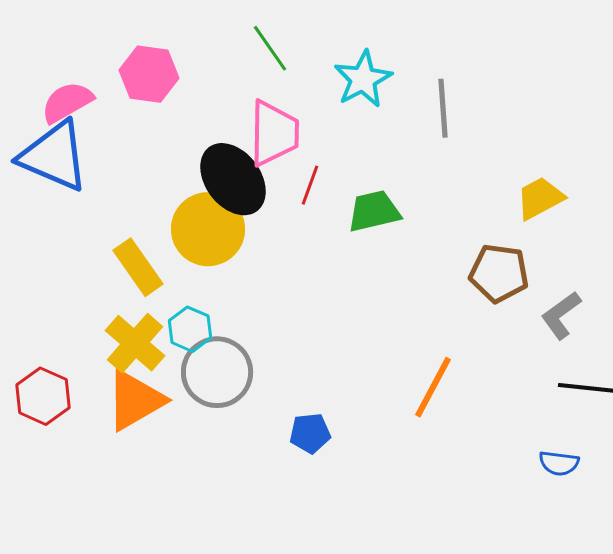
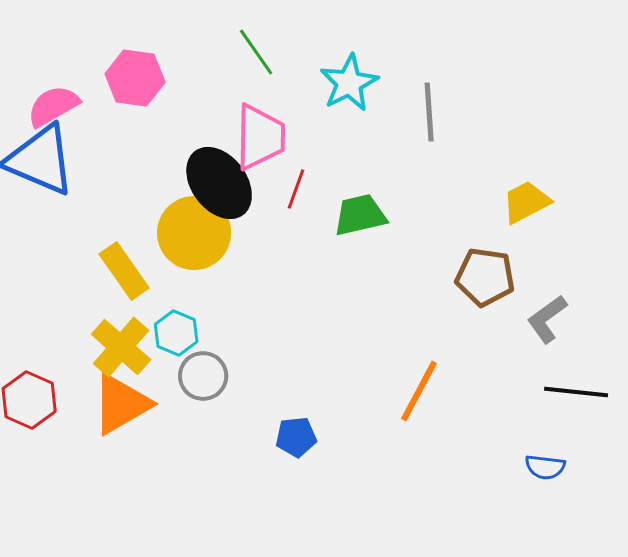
gray circle: (217, 372) -> (203, 376), size x0.7

